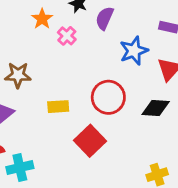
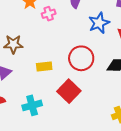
pink cross: (67, 36) -> (49, 14), turned 32
cyan cross: (20, 168) -> (32, 105), moved

